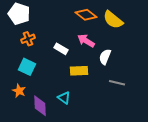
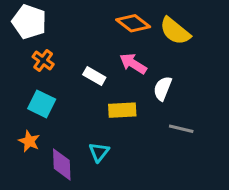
orange cross: (28, 39) -> (43, 60), turned -32
cyan triangle: (64, 98) -> (99, 152), turned 32

